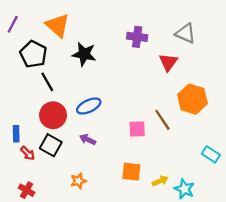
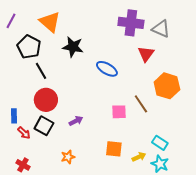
purple cross: (137, 37) -> (131, 23), moved, size x1.4
blue ellipse: (89, 106) -> (107, 69), moved, turned 55
purple arrow: (88, 139) -> (76, 121), turned 128
cyan rectangle: (211, 154) -> (160, 143), moved

